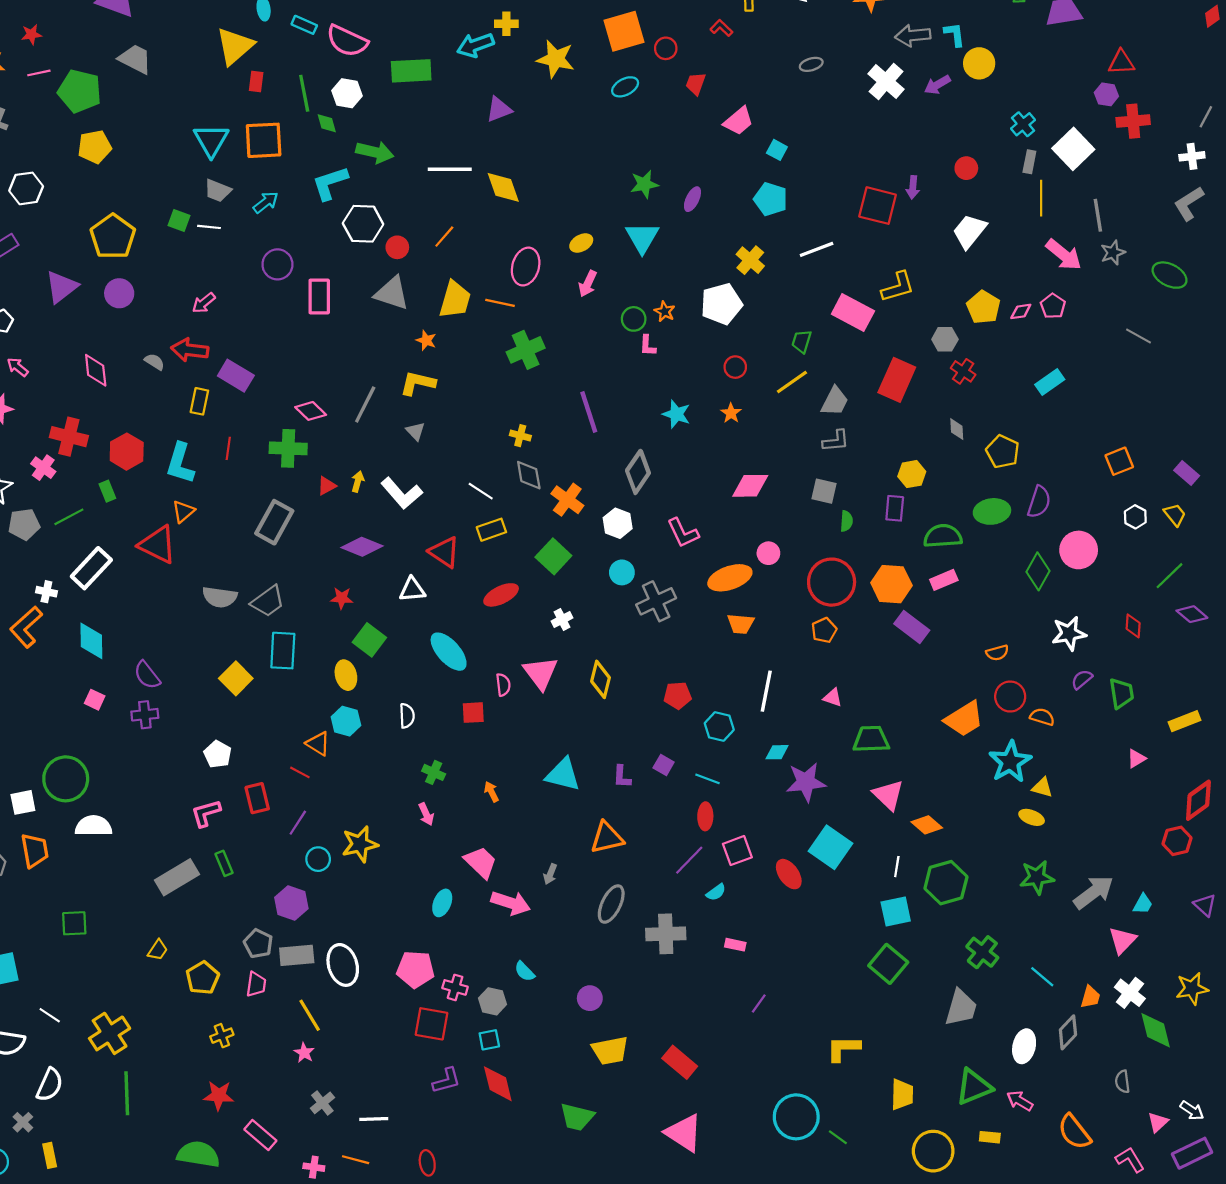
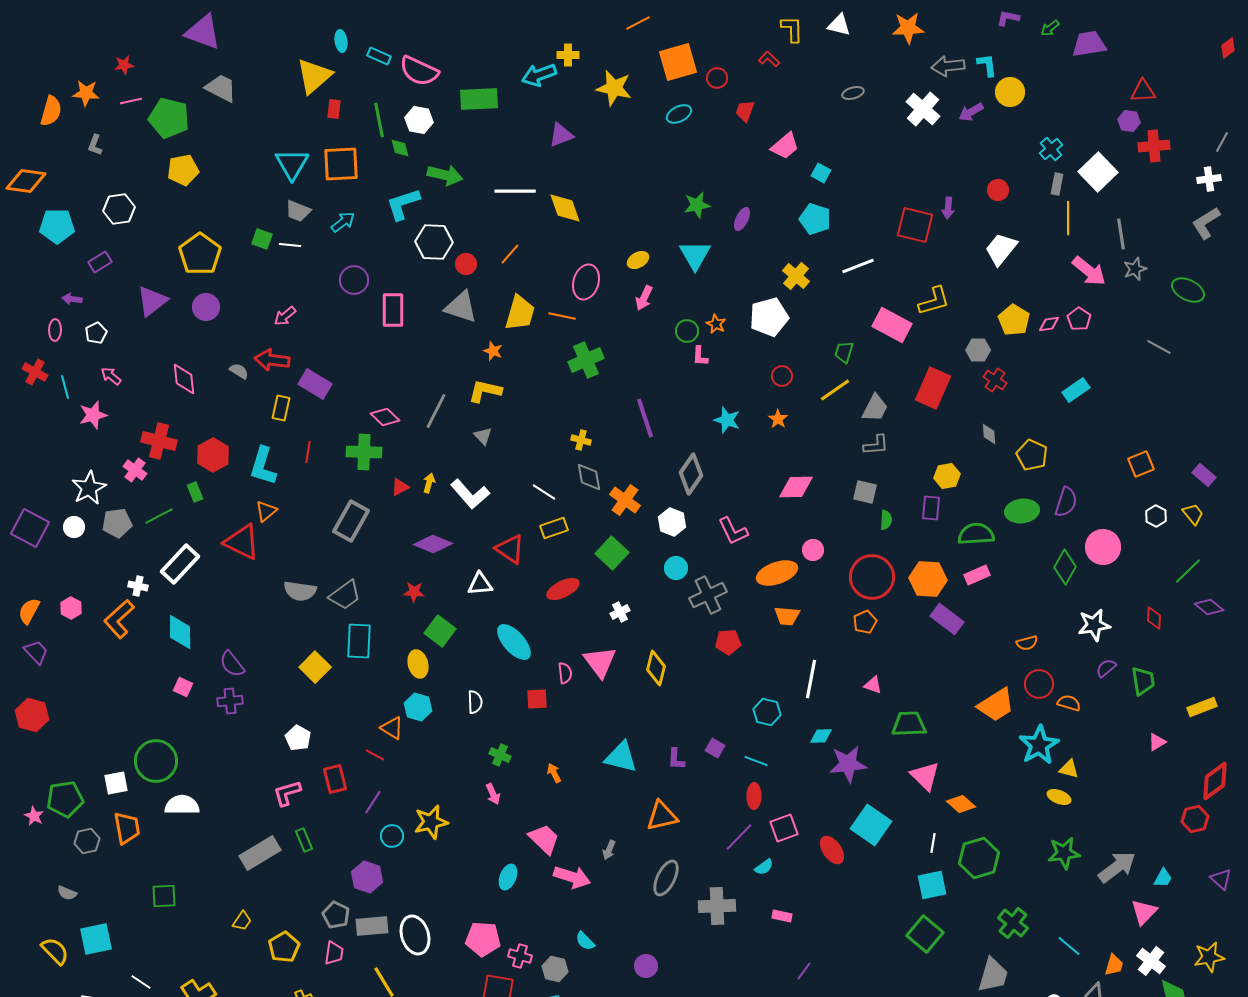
red pentagon: (678, 695) -> (728, 642), moved

